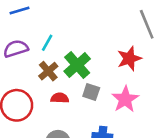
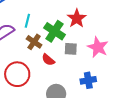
red star: (129, 58) -> (77, 18), moved
red semicircle: (60, 98) -> (48, 60), turned -128

